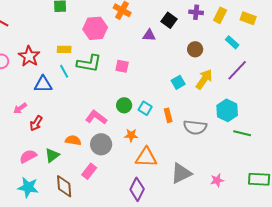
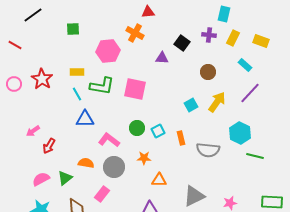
pink square: (122, 66) -> (135, 89), size x1.6
blue triangle: (43, 84) -> (85, 119), moved
cyan square: (145, 108) -> (158, 131), turned 32
orange triangle: (146, 157) -> (159, 180), size x0.7

